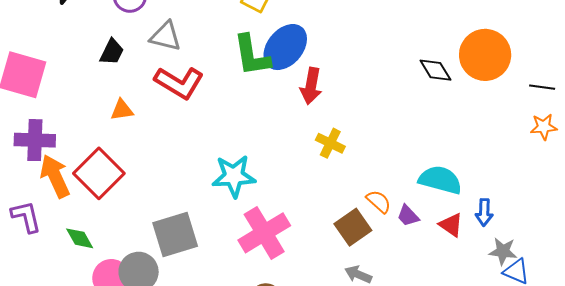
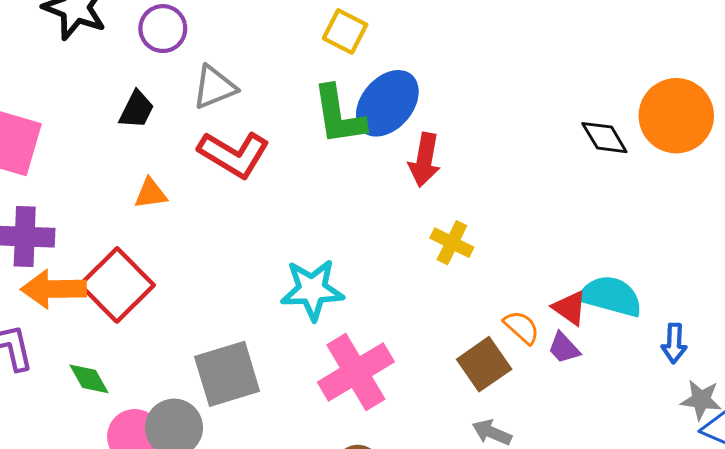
gray triangle: (166, 36) -> (214, 87), turned -36
orange arrow: (55, 176) -> (54, 289), turned -66
red triangle: (451, 225) -> (570, 308), moved

